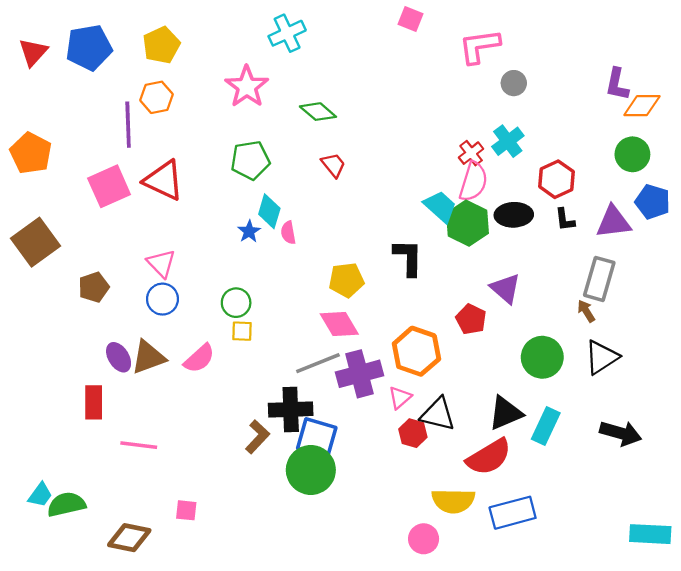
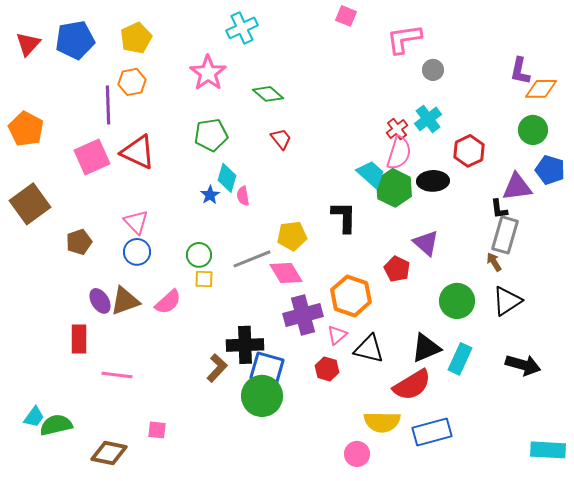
black L-shape: (565, 220) -> (499, 209), moved
gray line: (318, 363) -> (252, 259), moved
red hexagon: (413, 433) -> (327, 369), moved

